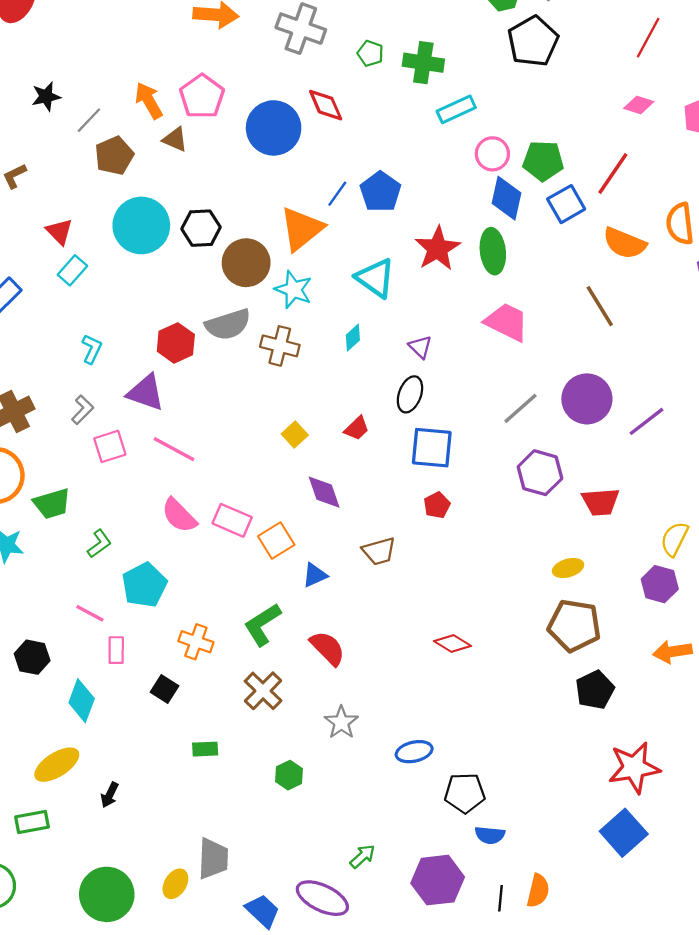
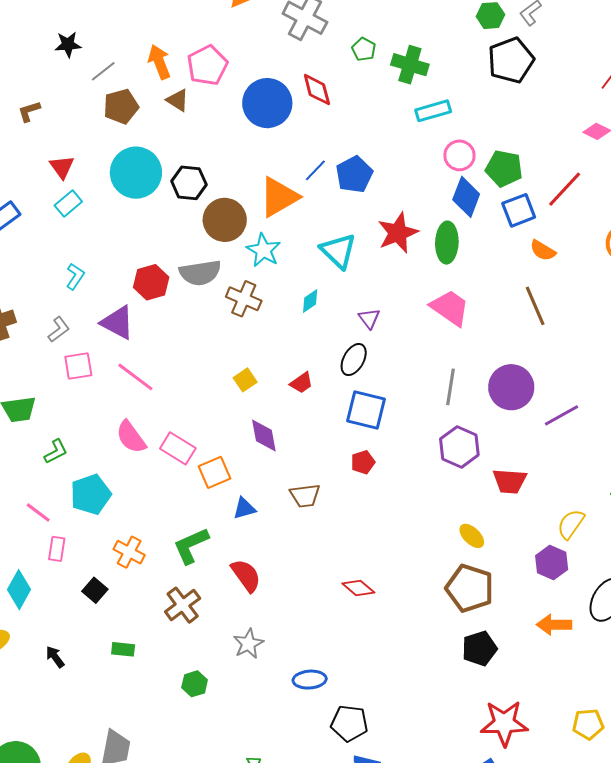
orange semicircle: (624, 243) -> (543, 250), moved, size x0.7
gray line: (520, 408) -> (451, 387), turned -48
yellow ellipse: (568, 568) -> (472, 536), turned 52
black arrow: (110, 795) -> (55, 657), moved, turned 110

